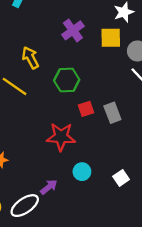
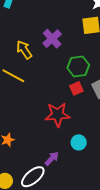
purple cross: (73, 30) -> (52, 39), moved
green hexagon: (67, 80) -> (78, 66), moved

